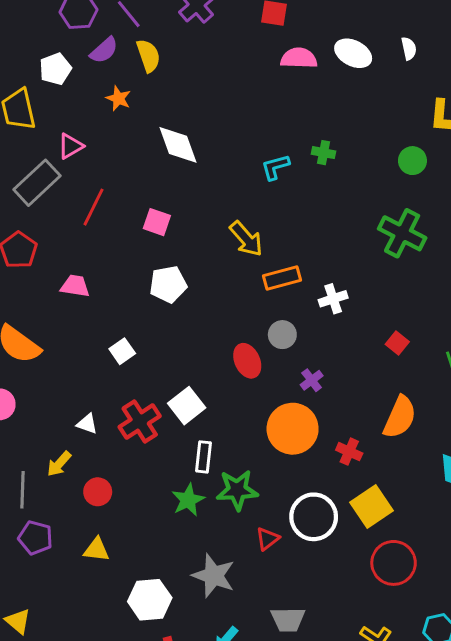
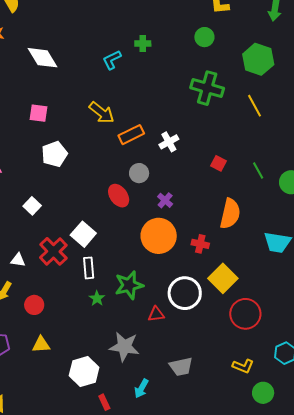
white rectangle: (204, 457) -> (89, 268), moved
green star: (188, 500) -> (97, 298), size x0.7
red triangle: (267, 539) -> (156, 314), turned 42

